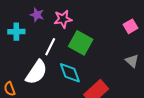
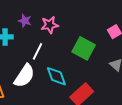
green square: (81, 43) -> (84, 48), moved

